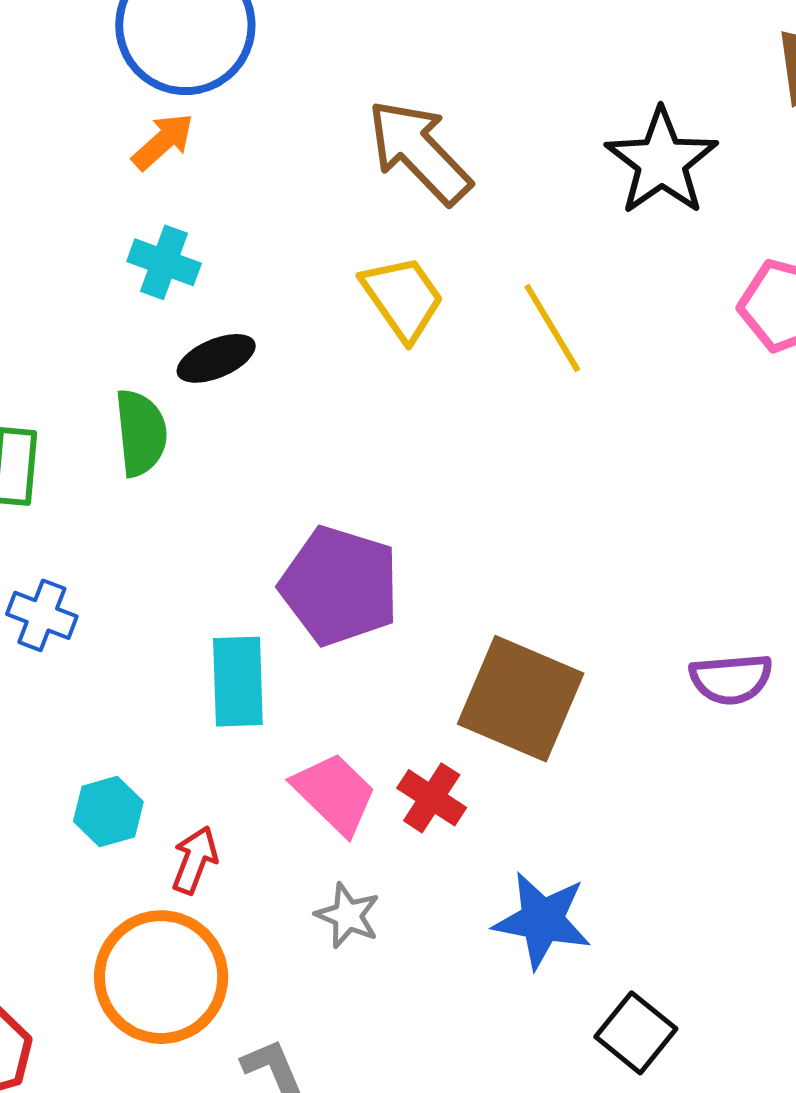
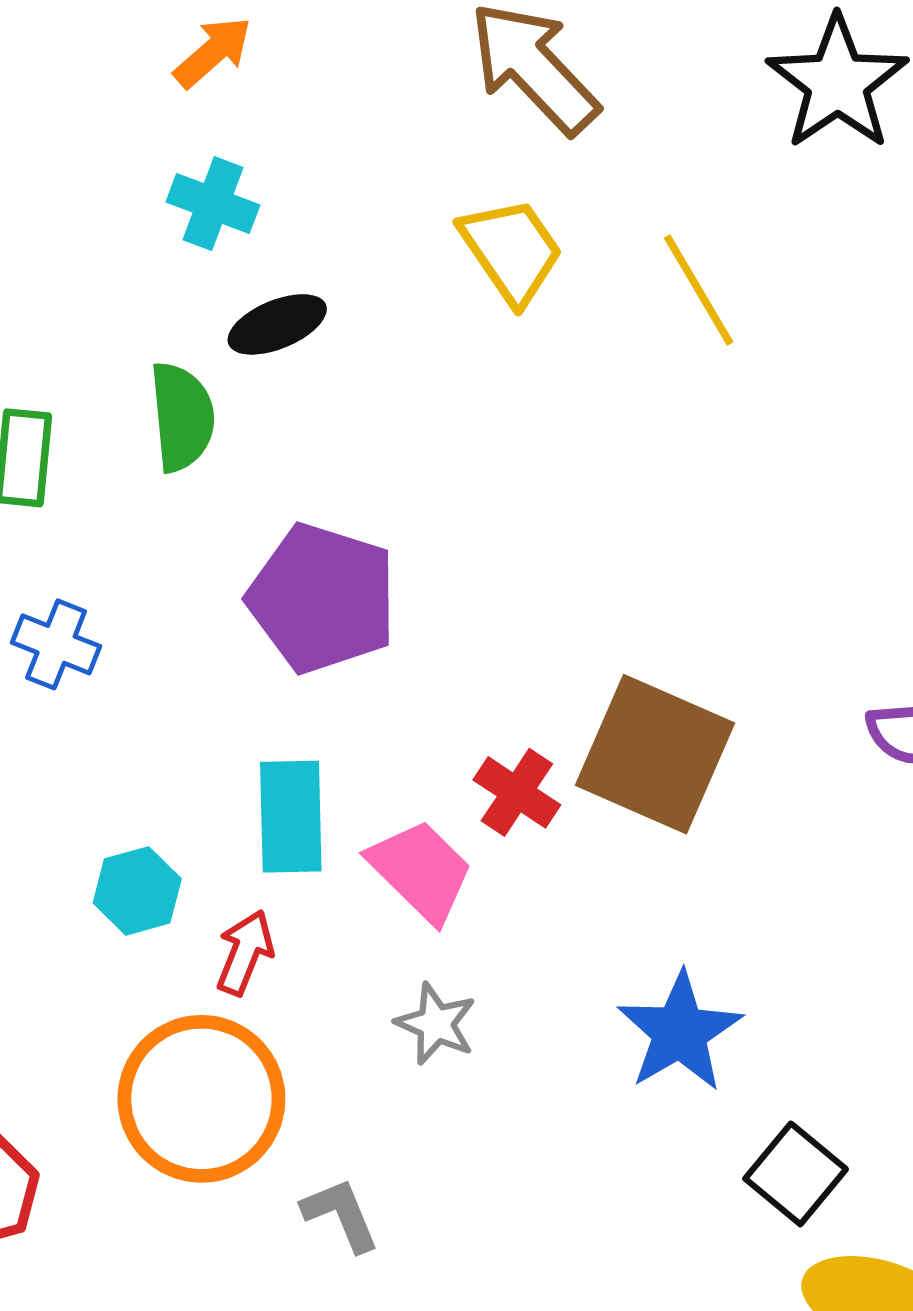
purple pentagon: (340, 586) -> (322, 598), moved
cyan rectangle: (238, 682) -> (291, 817), moved
red cross: (432, 798) -> (517, 792), moved
blue star: (542, 920) -> (680, 1032), turned 30

